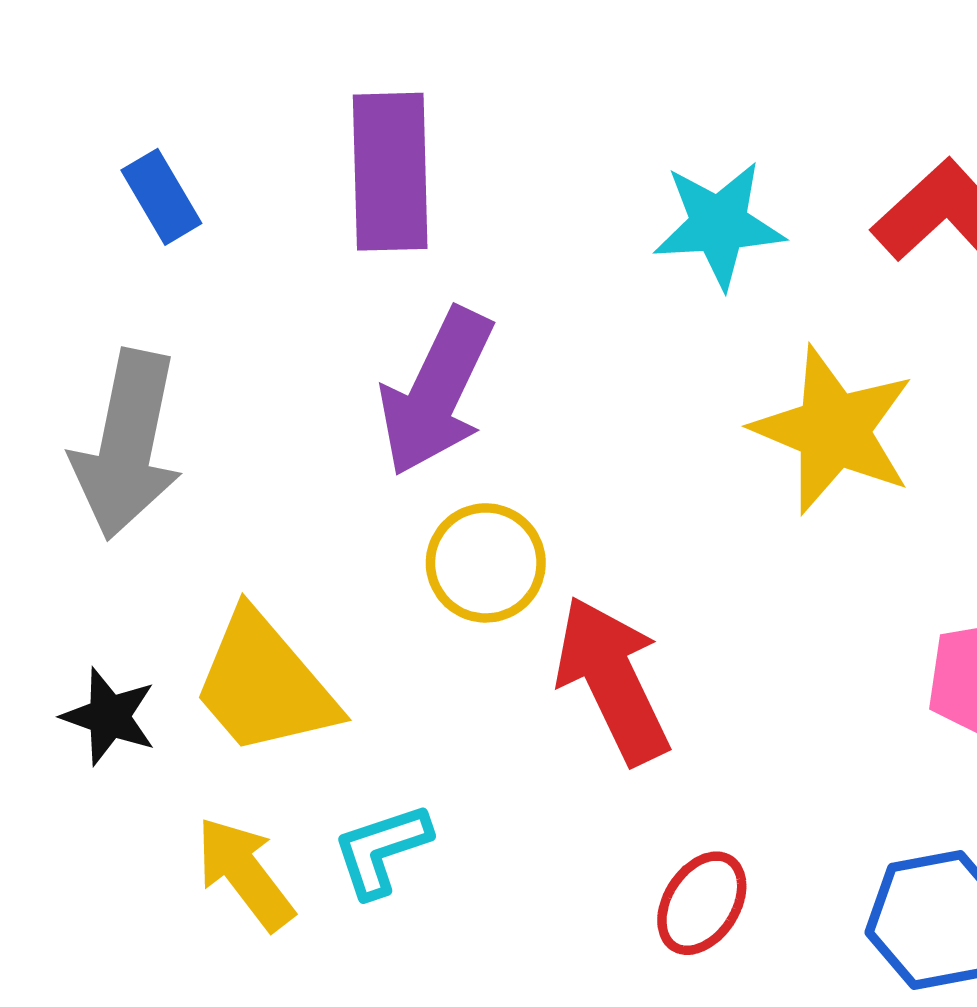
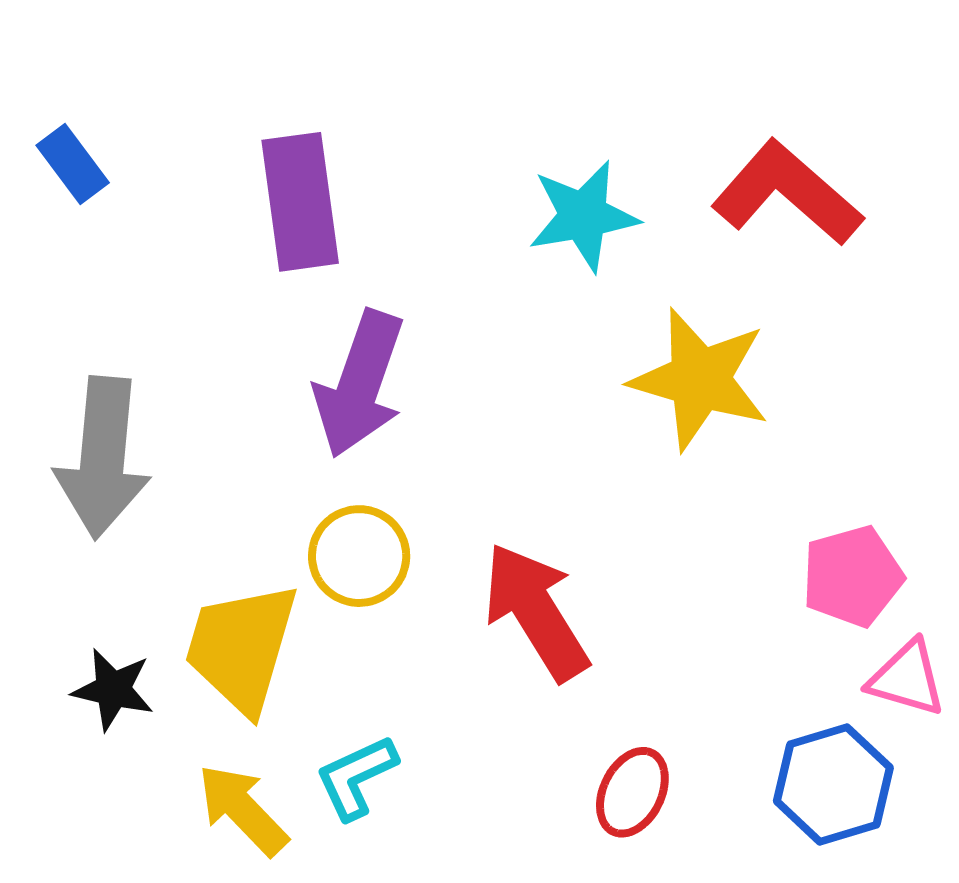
blue rectangle: (161, 197) -> (73, 164), moved
yellow circle: (486, 563) -> (359, 556), moved
yellow trapezoid: (264, 684) -> (241, 648), turned 63

